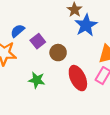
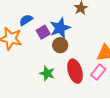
blue star: (86, 25) -> (60, 28), moved
green star: (37, 80) -> (47, 73), moved

